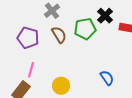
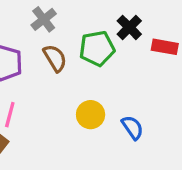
yellow circle: (61, 86) -> (91, 115), moved

